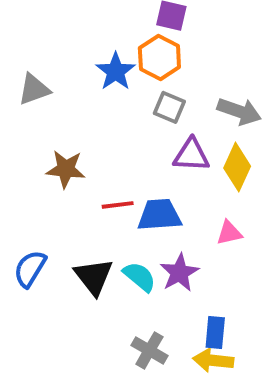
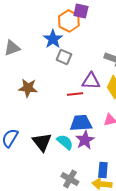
orange hexagon: (159, 57) -> (69, 21), moved
gray square: (169, 107) -> (64, 57), moved
red line: (118, 205) -> (75, 94), moved
blue trapezoid: (159, 215) -> (81, 123), moved

